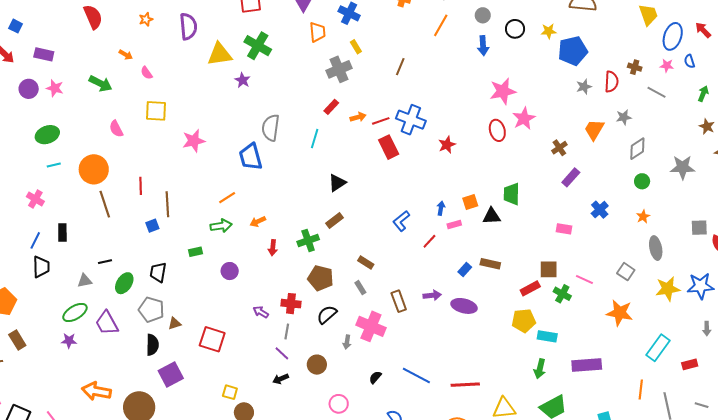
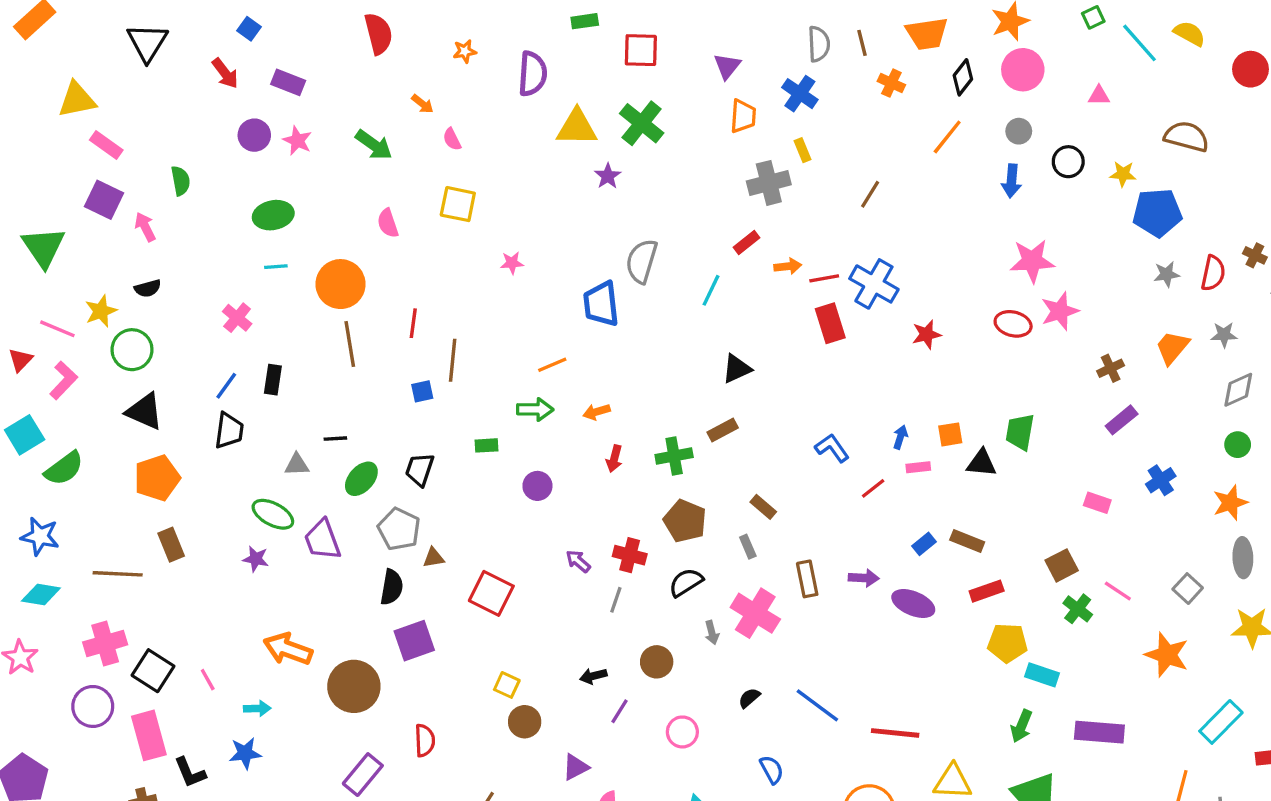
red ellipse: (497, 130) -> (1013, 324), turned -70
pink star: (194, 141) -> (512, 263), size x0.6
orange star: (643, 216) -> (1230, 503), size x1.5
blue L-shape: (401, 221) -> (832, 448), turned 85
brown square: (549, 269) -> (1062, 565), turned -36
red rectangle: (530, 288) -> (987, 591), moved
green ellipse: (75, 312) -> (273, 514), turned 50
gray arrow: (347, 342) -> (712, 633), turned -32
purple line: (282, 353) -> (619, 711), moved, turned 70

